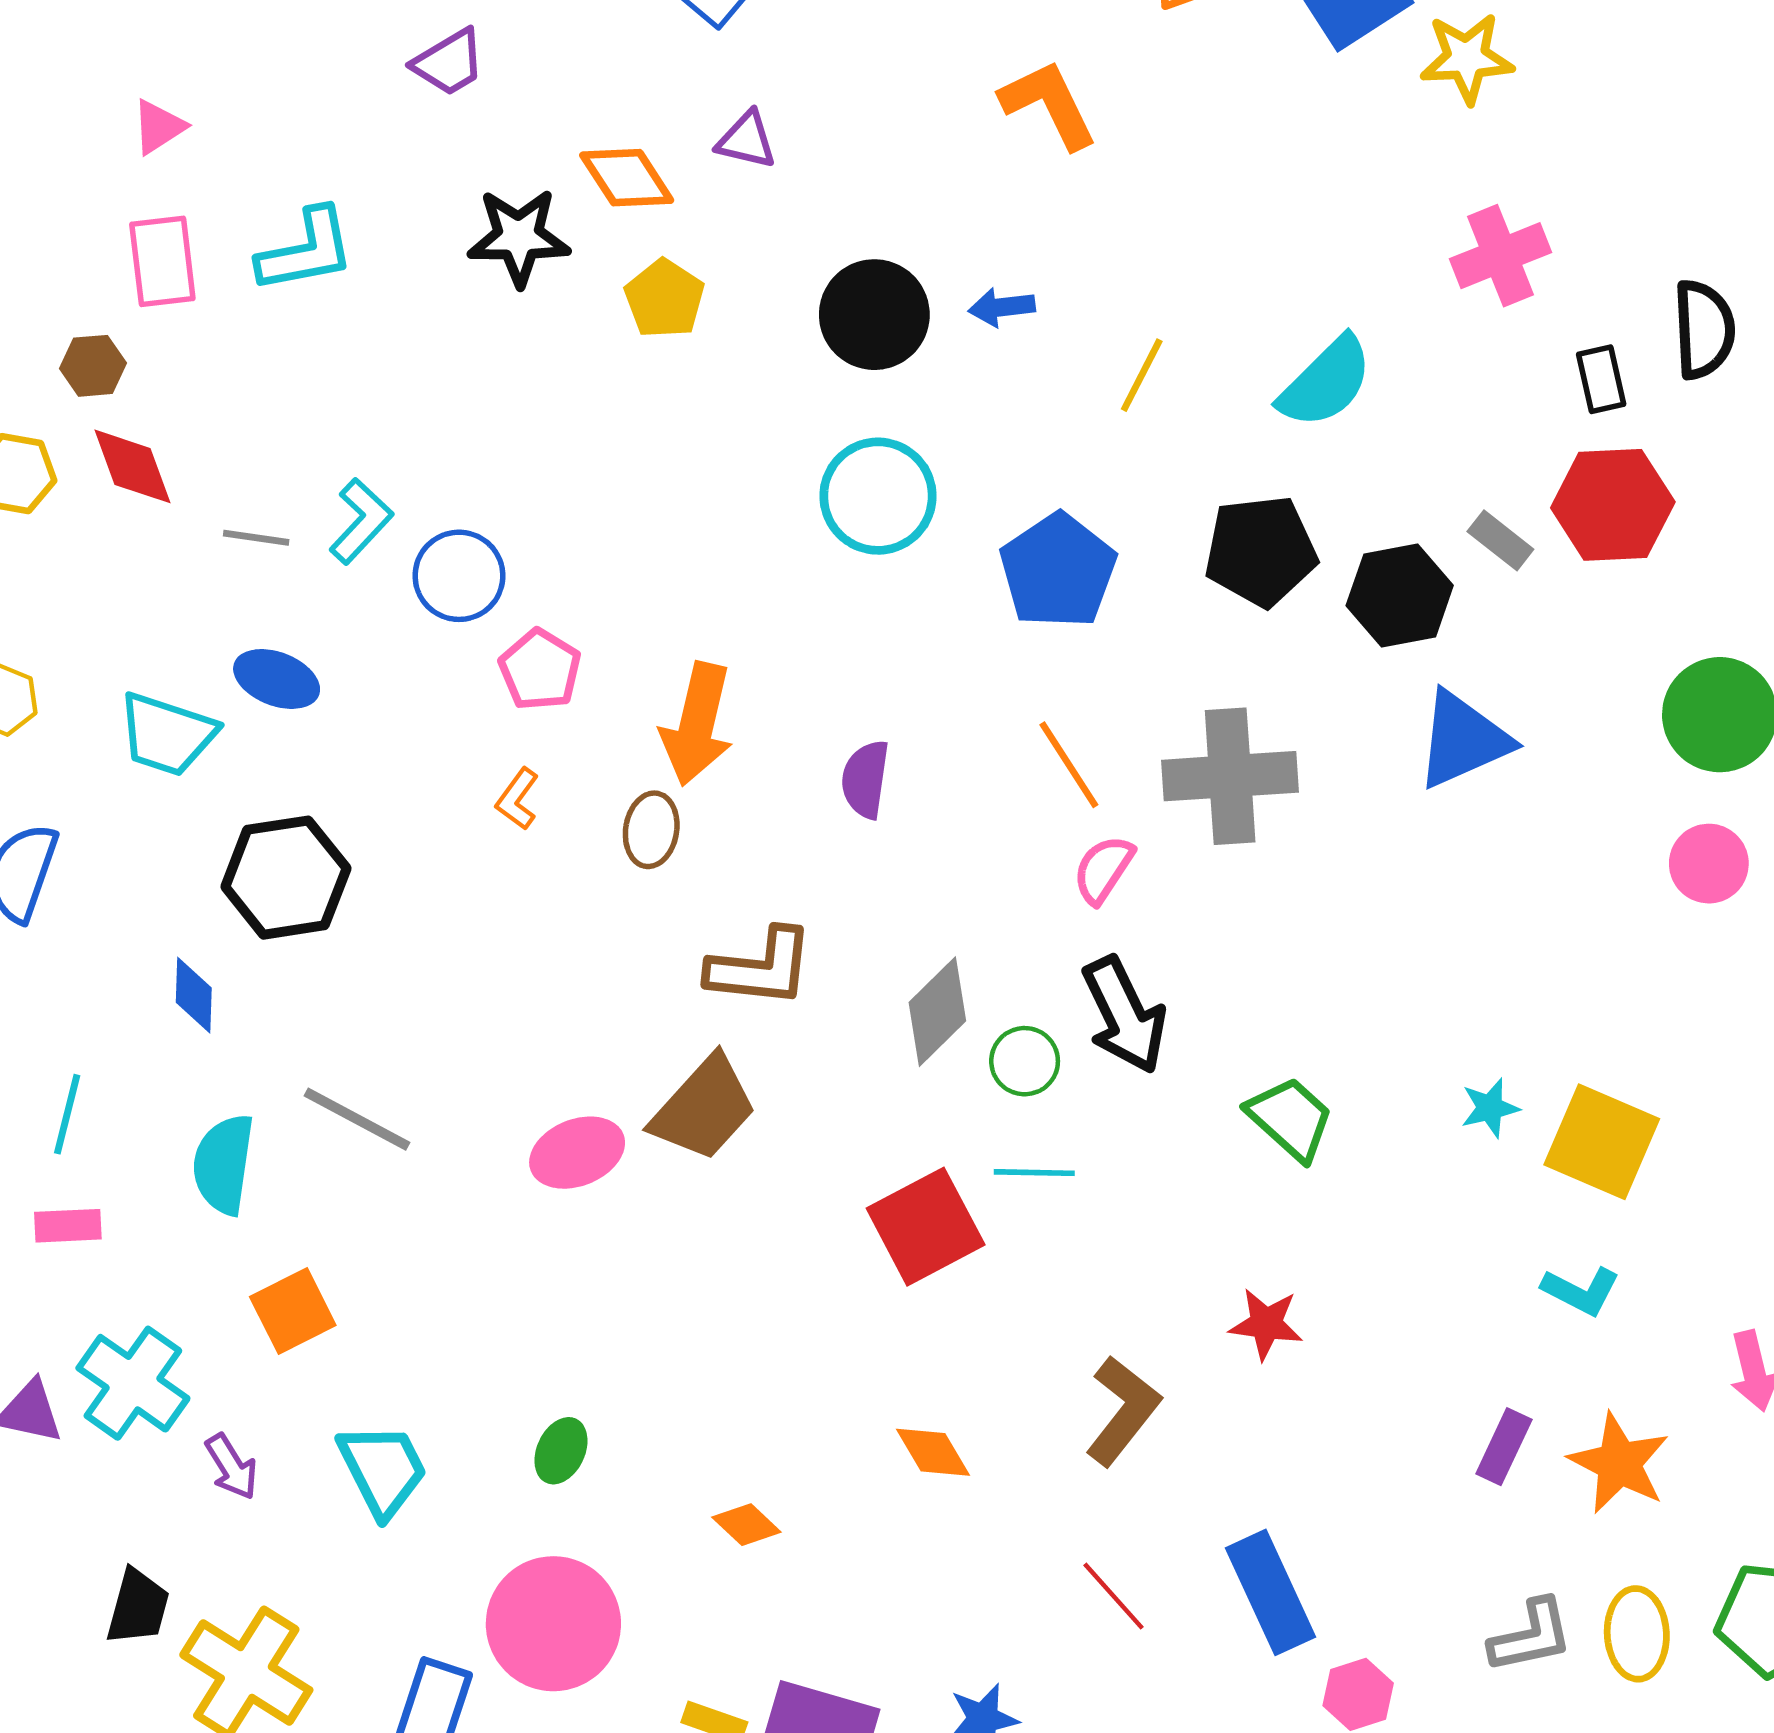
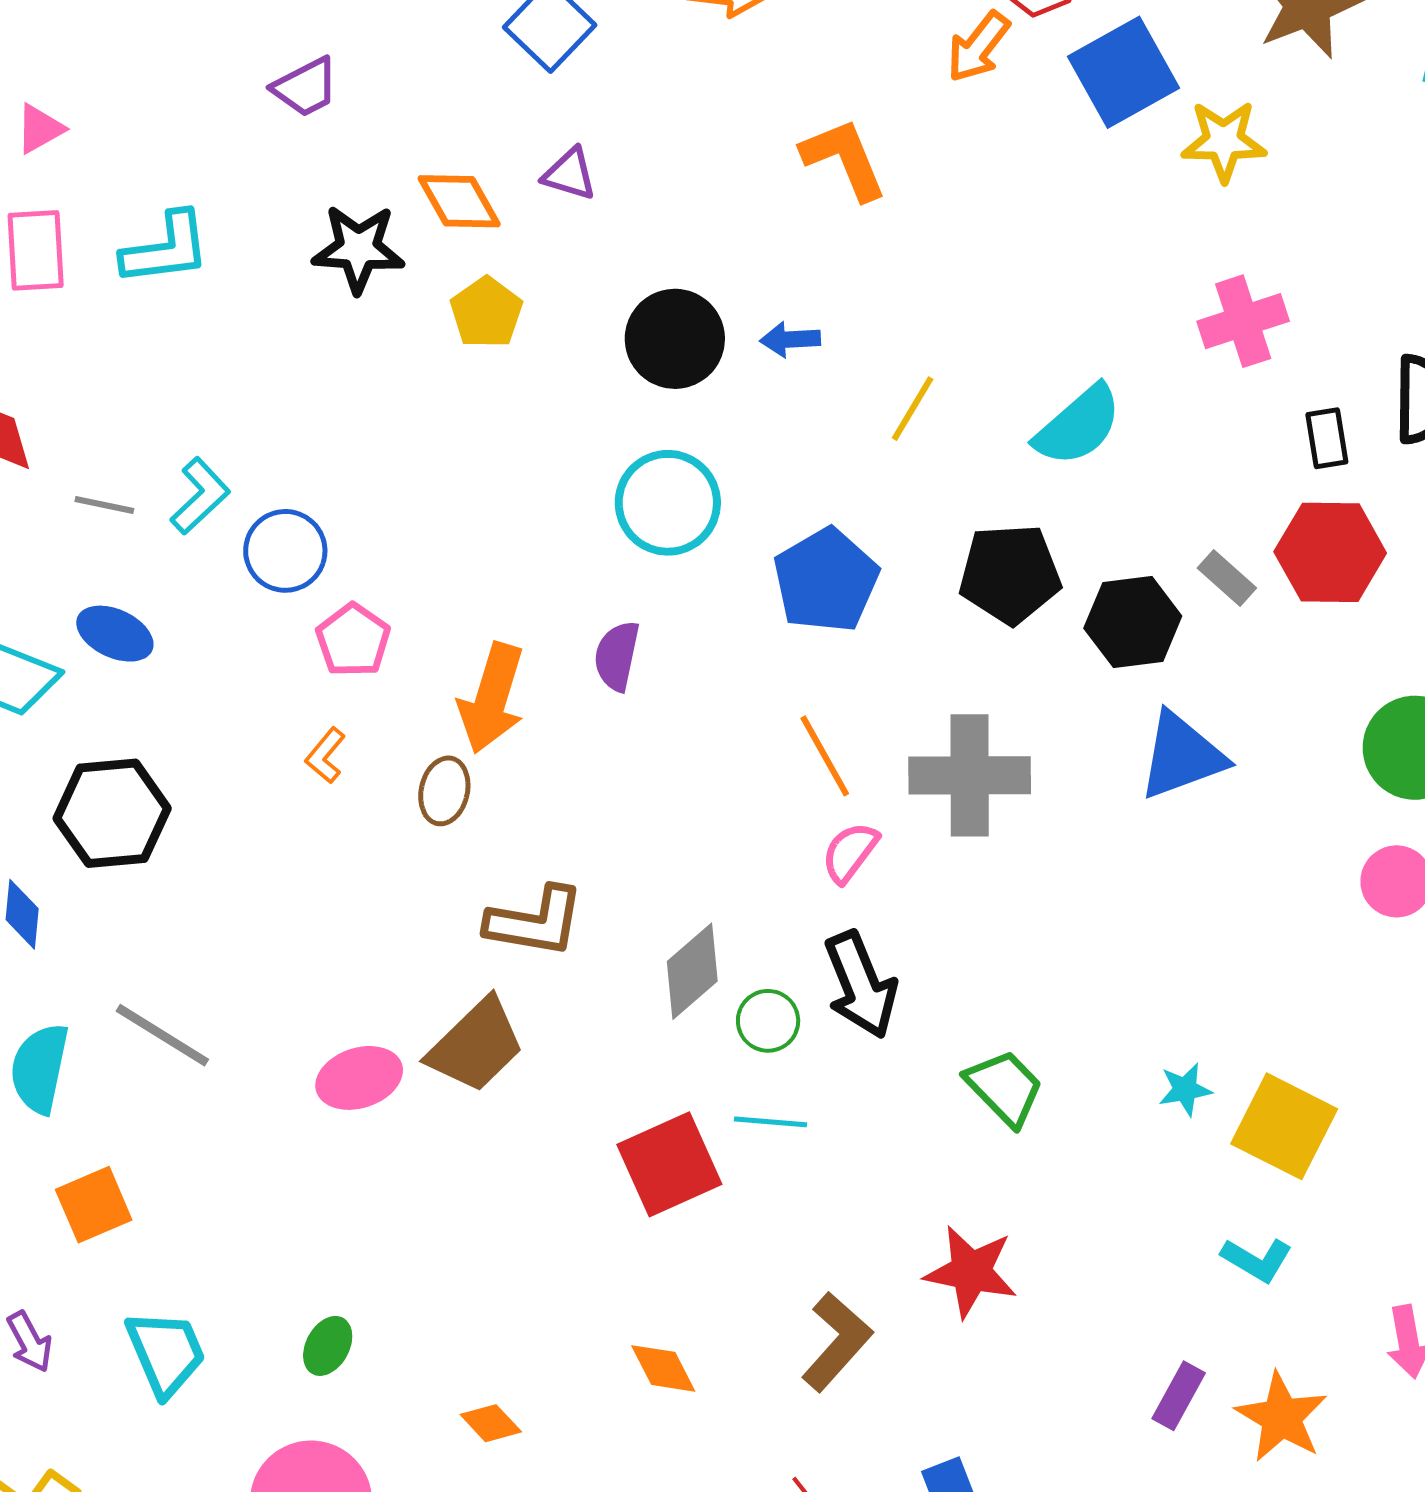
purple semicircle: (865, 779) -> (617, 656), moved
red star: (1266, 1324) -> (971, 1272), size x1.4

